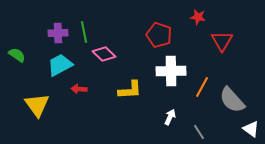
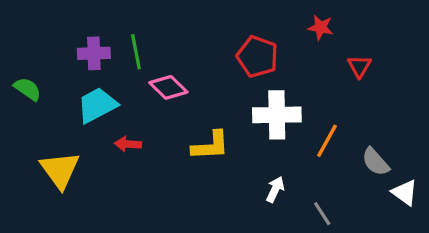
red triangle: (222, 41) -> (359, 66), size x0.7
gray semicircle: (232, 100) -> (376, 162), size x0.7
white triangle: (251, 129) -> (405, 193), moved

